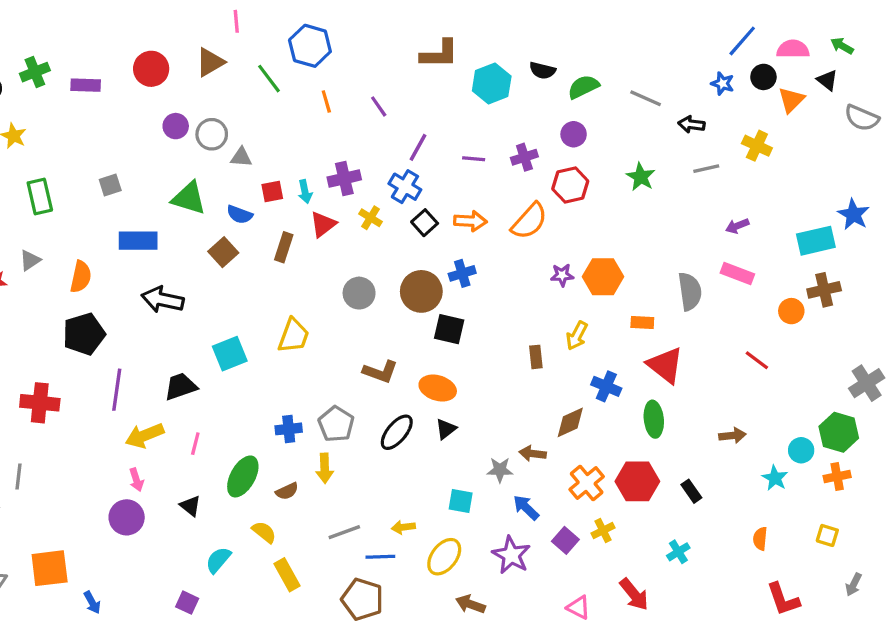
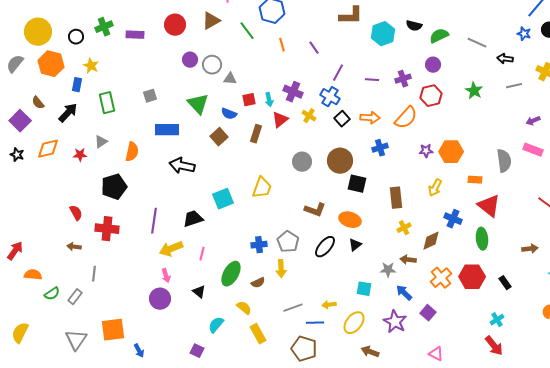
purple cross: (344, 178) -> (293, 92), turned 36
green triangle: (189, 198) -> (198, 104), turned 30
blue cross: (462, 273) -> (380, 148), moved
black pentagon: (84, 334) -> (114, 187), moved
brown rectangle: (536, 357) -> (396, 198), moved, size x1.5
yellow cross: (603, 530) -> (404, 228), moved
red arrow: (634, 594) -> (494, 346), moved

